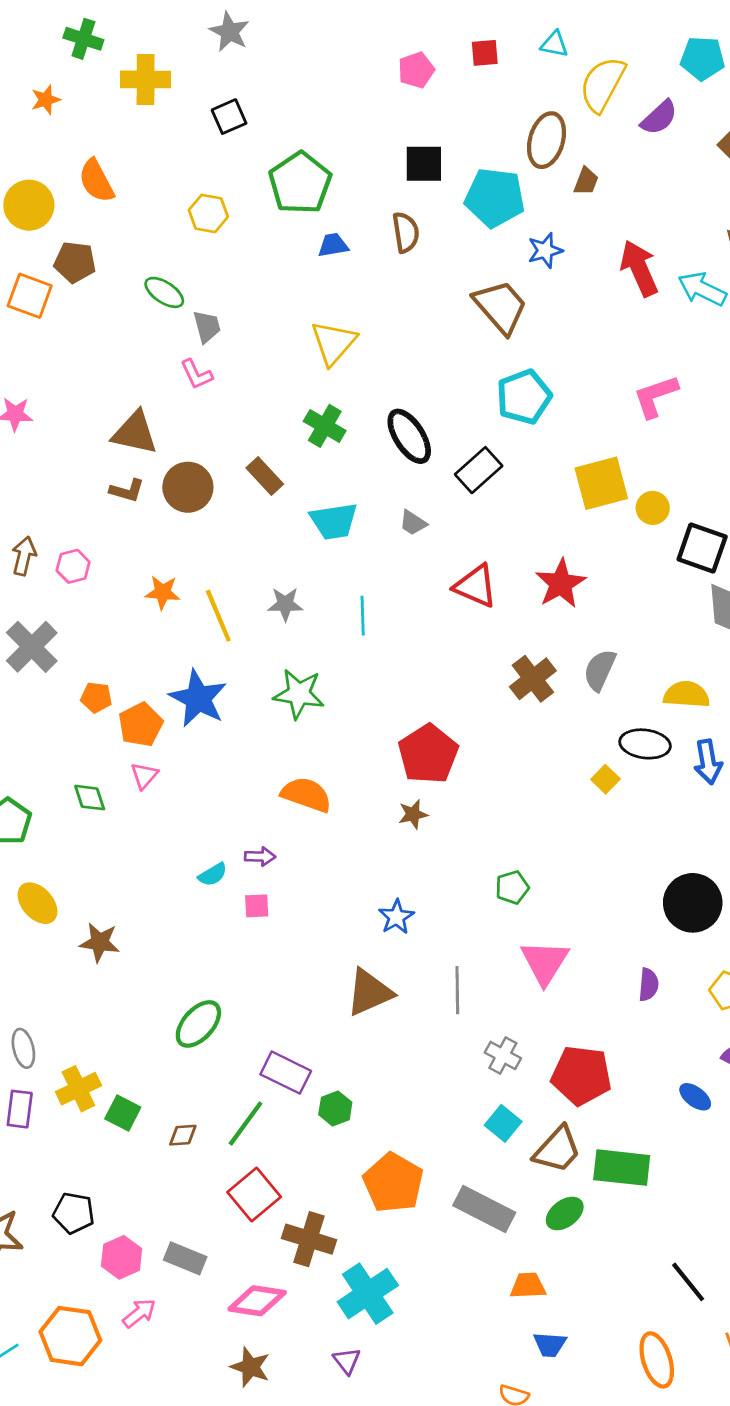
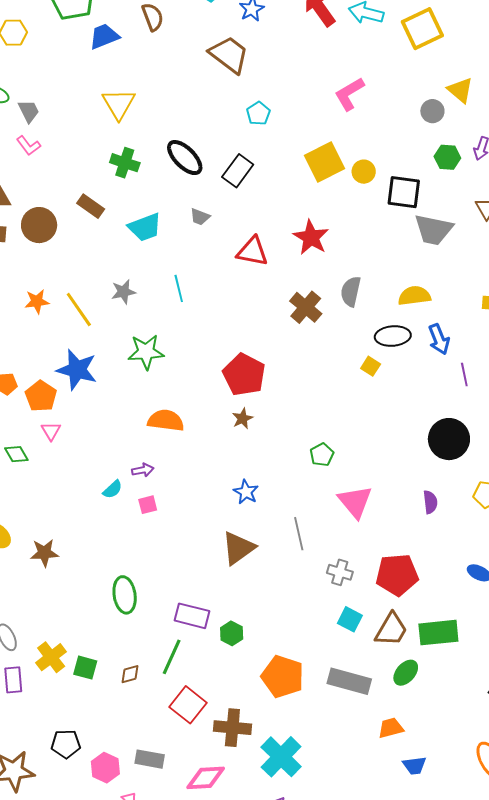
blue trapezoid: (333, 245) -> (104, 36), size x1.4
cyan pentagon: (524, 397) -> (258, 113), size x0.6
green ellipse: (198, 1024) -> (125, 595), turned -39

